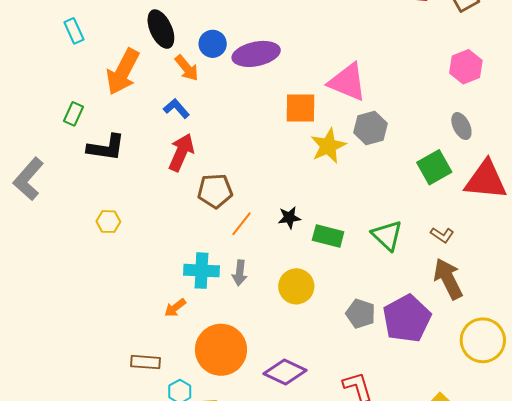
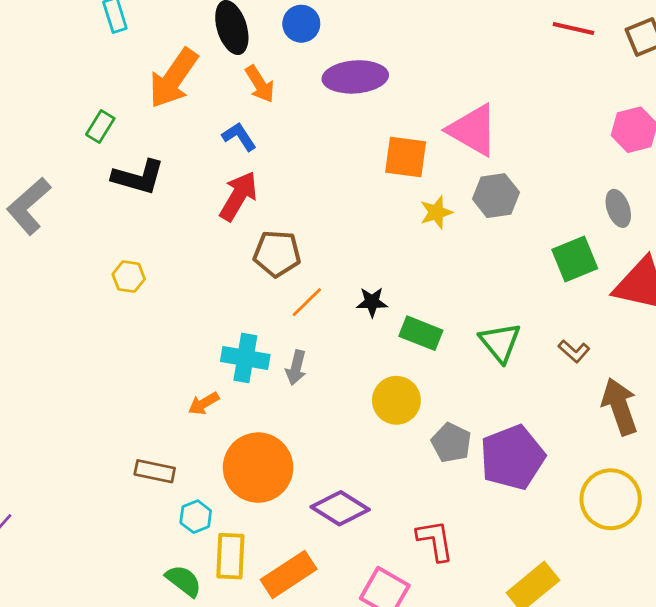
blue circle: (213, 44) -> (301, 24), moved
yellow star: (328, 146) -> (436, 212), size x0.7
brown arrow: (448, 279) -> (620, 406), moved
yellow circle: (296, 286) -> (396, 400), moved

